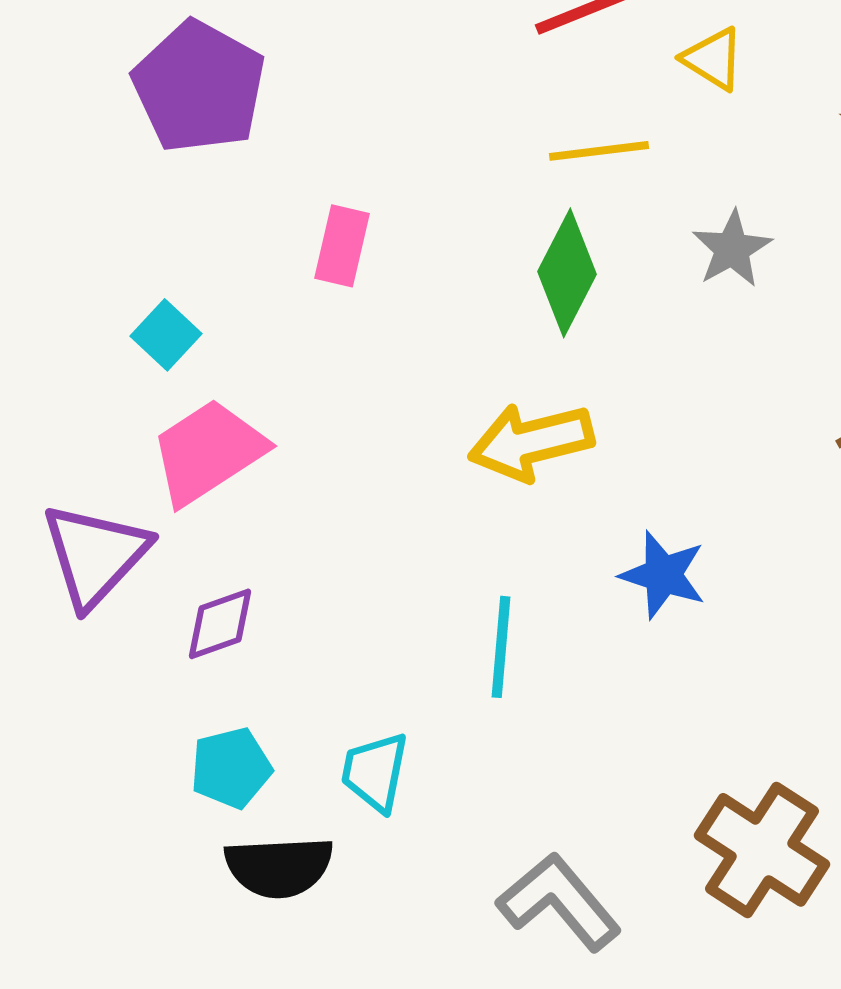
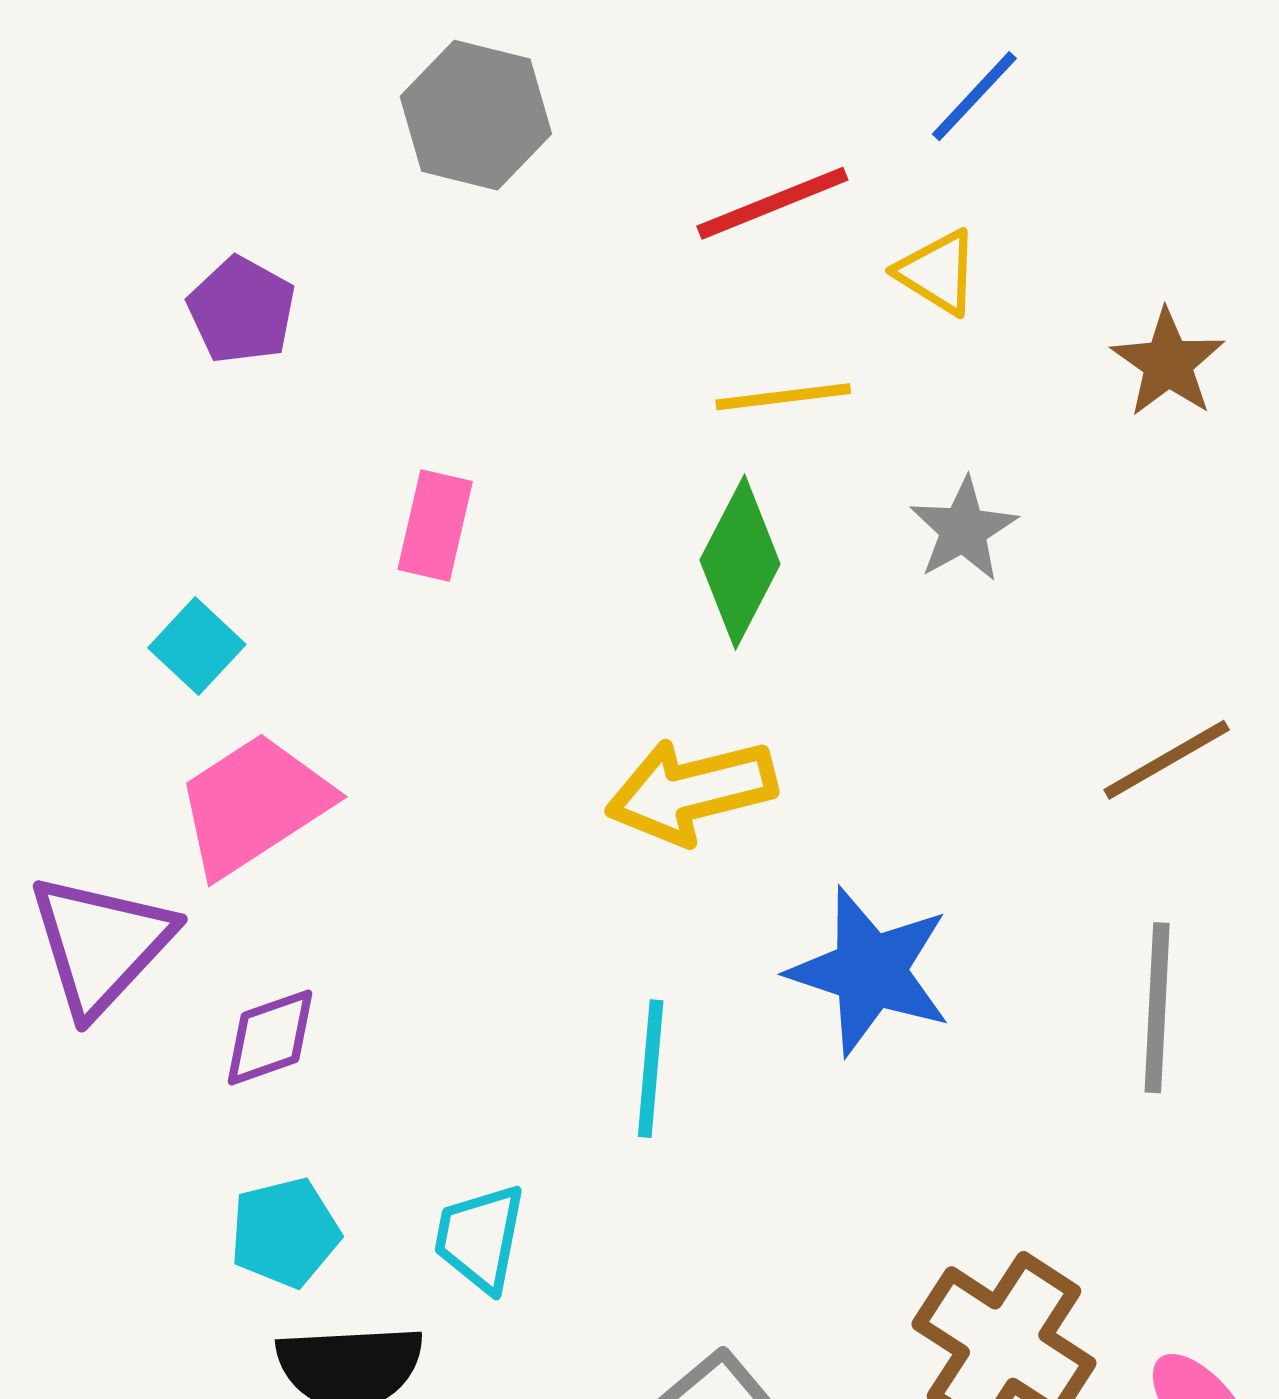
purple pentagon: (199, 87) -> (242, 310), size x0.6
blue star: (663, 575) -> (870, 971), size x1.4

